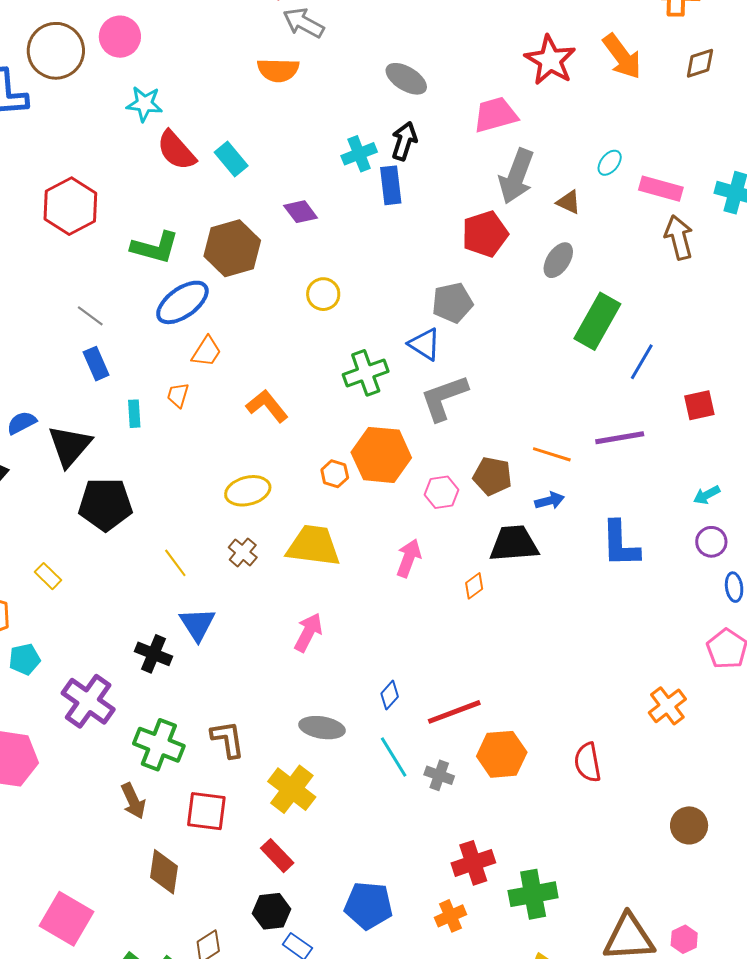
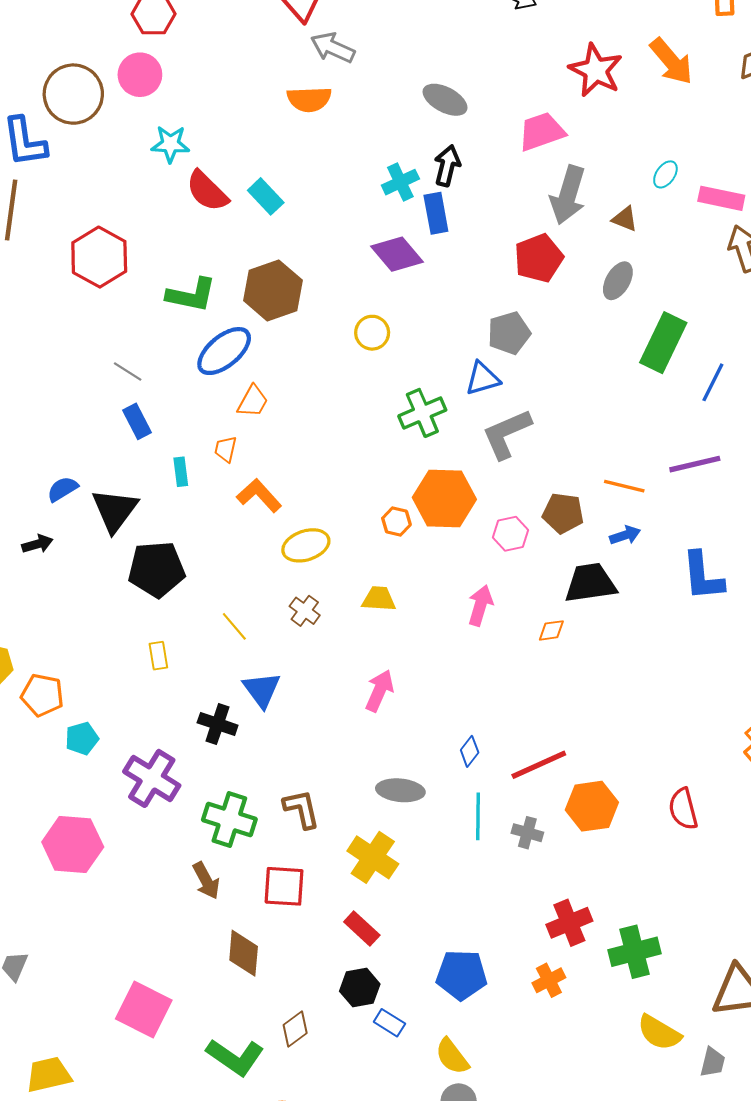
purple diamond: (301, 212) -> (397, 254), moved, size x1.4
blue triangle: (425, 344) -> (482, 379), turned -45
orange L-shape: (267, 406) -> (259, 496), moved
yellow trapezoid: (313, 546) -> (379, 599), size x0.6
yellow rectangle: (48, 576) -> (158, 656), moved, turned 40
orange diamond: (474, 586) -> (551, 630), turned 32
cyan line: (394, 757) -> (478, 816), turned 36

